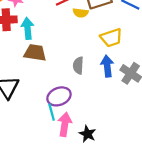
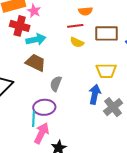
yellow semicircle: (81, 13) -> (77, 42), moved
cyan arrow: (28, 28) -> (36, 39), turned 66
gray semicircle: (78, 65) -> (56, 84), moved

